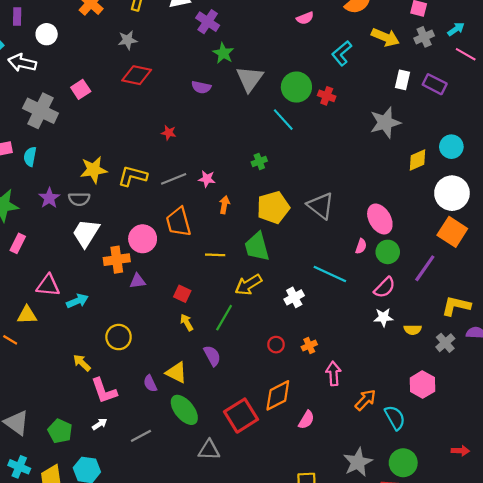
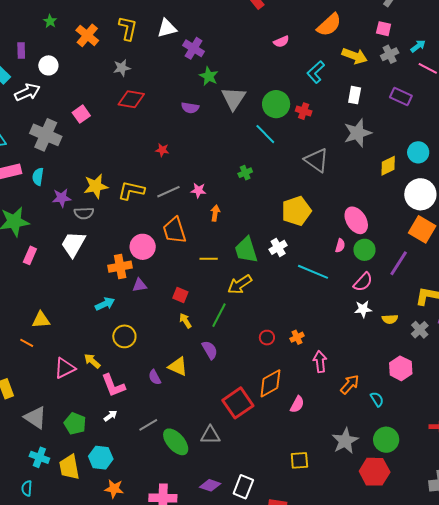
white arrow: (22, 63) -> (27, 92), turned 145
white rectangle: (402, 80) -> (355, 95), moved
purple star: (49, 198) -> (62, 198), moved, turned 30
gray triangle: (321, 206) -> (316, 160), moved
yellow pentagon: (273, 207) -> (296, 211), moved
white trapezoid: (86, 233) -> (73, 244), moved
pink triangle: (48, 285) -> (65, 368), moved, turned -30
white cross: (294, 297) -> (278, 247), moved
cyan arrow: (77, 301) -> (105, 304), moved
green ellipse: (184, 410) -> (176, 442), moved
cyan semicircle: (395, 418) -> (377, 399), size x0.7

